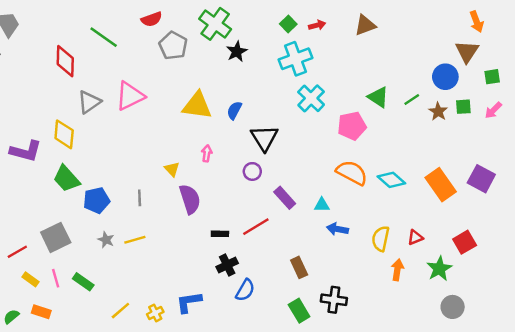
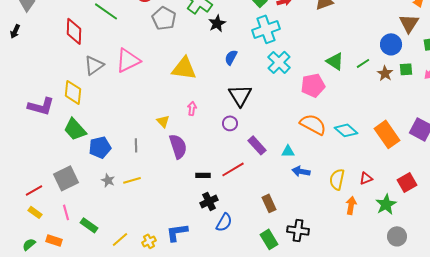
blue semicircle: (234, 110) -> (231, 57), moved
yellow rectangle: (30, 279) -> (35, 212), moved
green rectangle: (83, 282) -> (89, 225), moved

